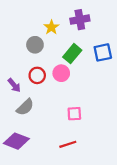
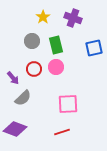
purple cross: (80, 20) -> (73, 18), turned 30
yellow star: (51, 27) -> (43, 17), moved
green rectangle: (72, 54) -> (56, 45), moved, turned -54
pink square: (74, 114) -> (68, 104), size x1.5

